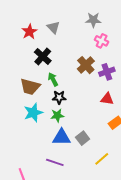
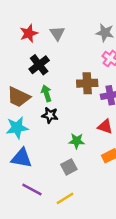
brown cross: (86, 65) -> (87, 83), turned 30
green star: (57, 115) -> (77, 141), moved
blue triangle: (62, 137) -> (22, 158), moved
yellow line: (102, 159) -> (65, 198), moved

